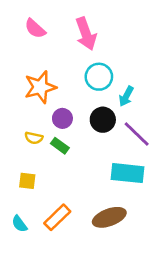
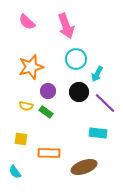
cyan rectangle: (128, 173) -> (98, 133), size x0.7
orange rectangle: (57, 217) -> (49, 153), moved, turned 45

